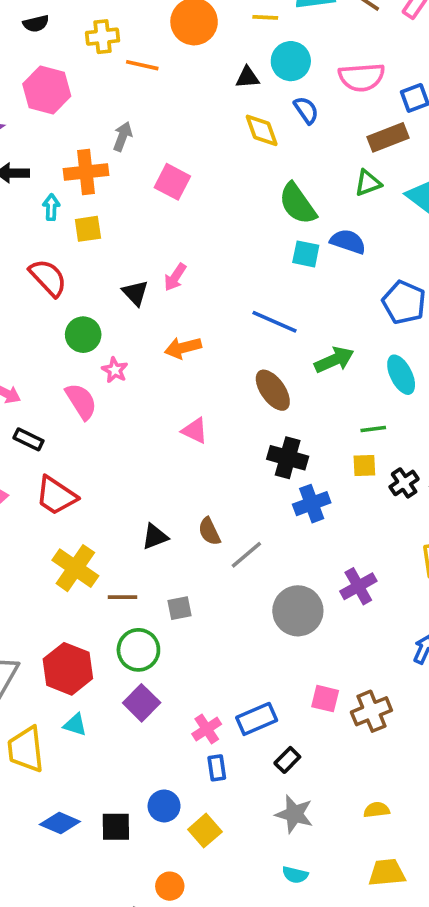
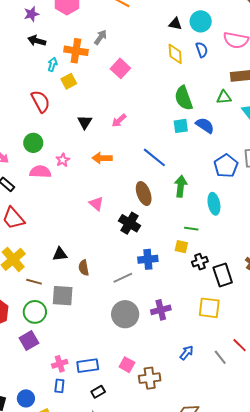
yellow square: (88, 229) -> (69, 81), turned -35
cyan square: (306, 254) -> (181, 126), turned -35
pink arrow: (175, 277) -> (119, 121), moved
green circle: (83, 335) -> (33, 143), moved
green arrow: (334, 360) -> (181, 186), turned -75
pink semicircle: (81, 401) -> (40, 172), turned -70
black cross: (288, 458) -> (130, 223), moved
brown semicircle: (209, 531) -> (84, 268), moved
gray line: (246, 555) -> (123, 278), moved
gray square: (180, 608) -> (63, 296), size x1.6

